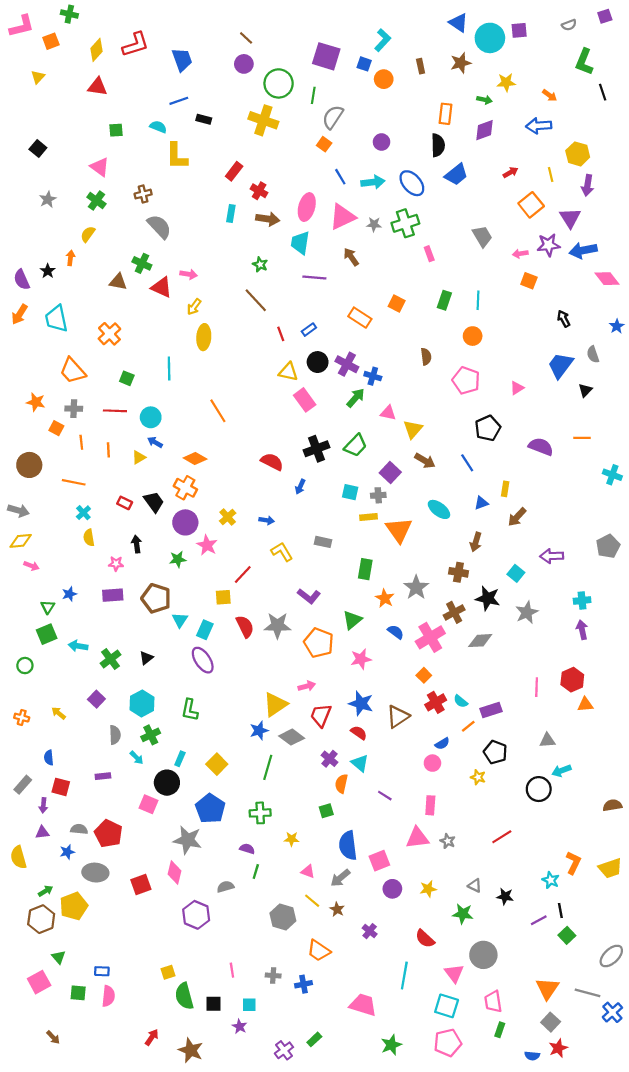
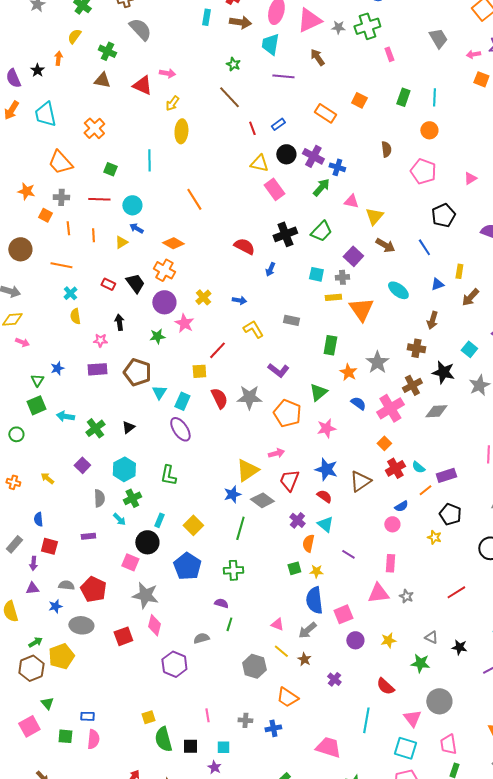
green cross: (142, 263) -> (107, 51), moved
yellow star: (292, 839) -> (316, 571), moved
gray star: (188, 840) -> (145, 595), moved

